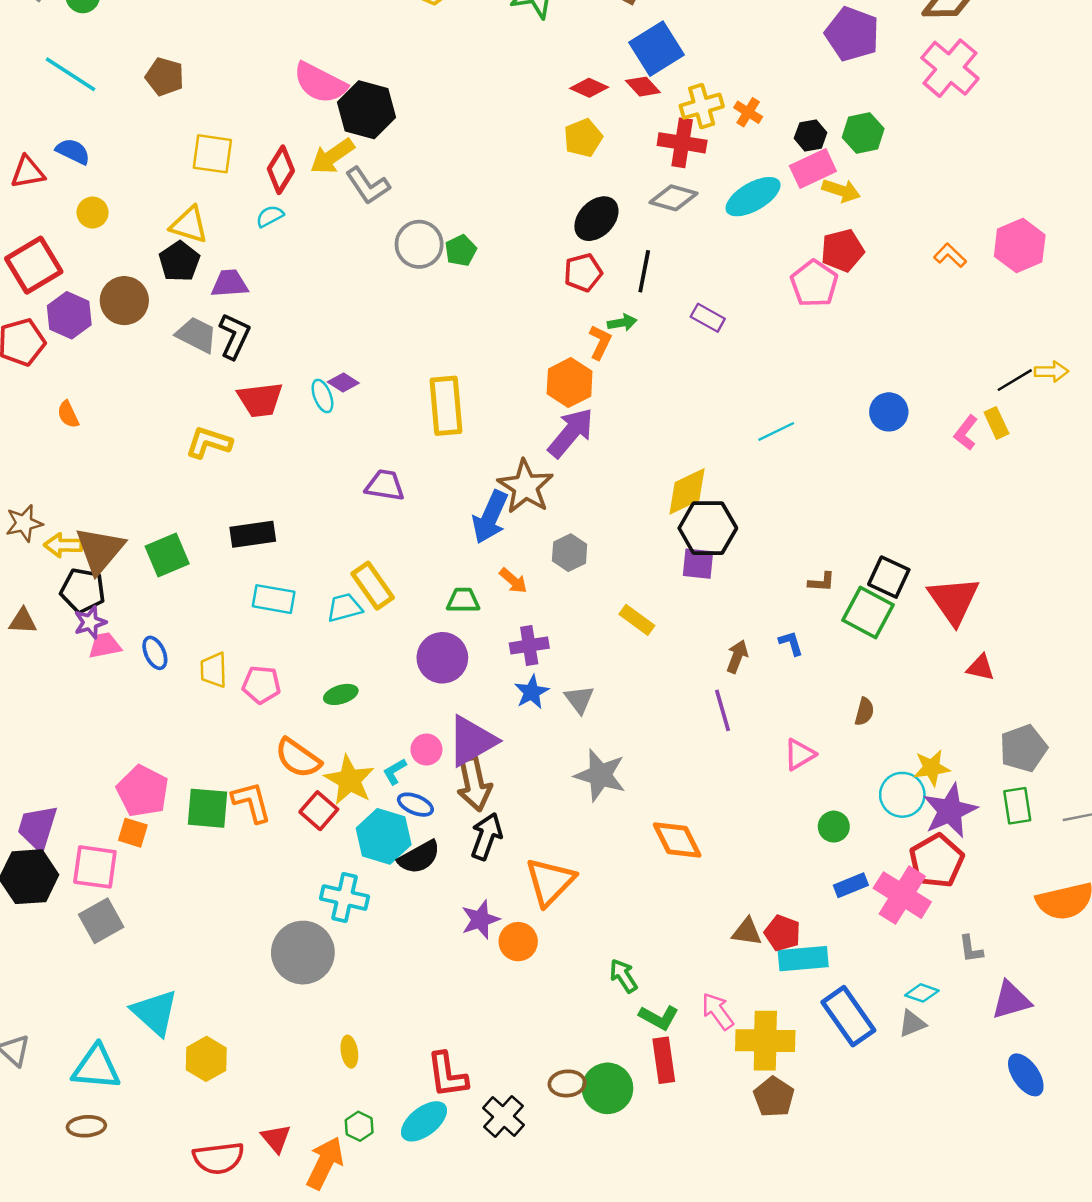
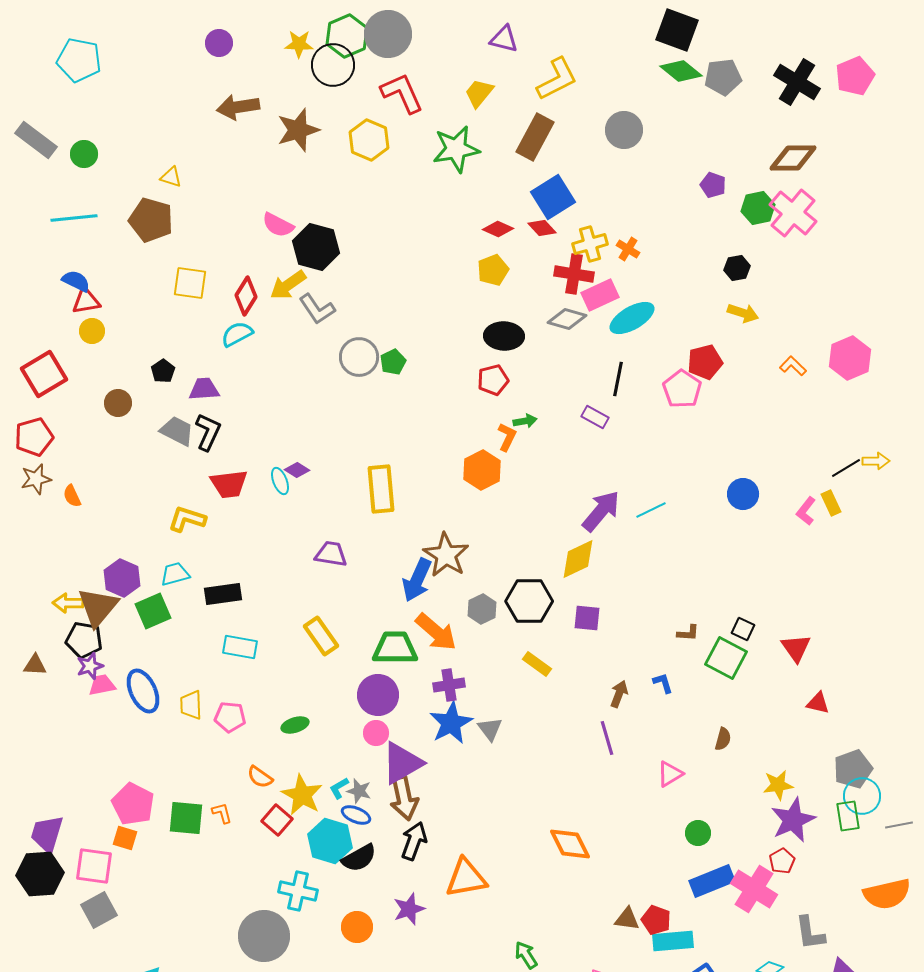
purple pentagon: (852, 34) -> (713, 185), size x0.6
cyan line: (70, 74) -> (74, 218), turned -39
brown pentagon: (165, 77) -> (151, 220), size x1.4
pink semicircle: (320, 83) -> (278, 225), size x0.7
green hexagon: (863, 133) -> (758, 208), moved
black hexagon: (811, 135) -> (737, 268), moved
pink rectangle: (813, 168) -> (600, 295), moved
red triangle: (28, 172) -> (86, 301), moved
yellow arrow: (841, 191) -> (743, 313), moved
cyan semicircle: (270, 216) -> (237, 334), size x1.4
black ellipse: (596, 219) -> (504, 336), turned 48
yellow triangle: (189, 225) -> (171, 177), moved, size x0.7
black pentagon: (179, 261) -> (163, 371), size x0.7
black line: (644, 271) -> (618, 379), moved
brown circle: (124, 301) -> (118, 403), size x0.7
purple hexagon: (69, 315) -> (122, 578), moved
purple arrow: (571, 433) -> (601, 511), moved
brown star: (24, 523) -> (36, 479), moved
black hexagon: (708, 528) -> (529, 601), moved
black square: (889, 577) -> (743, 629), size x0.7
orange arrow: (513, 581) -> (436, 632), size x1.8
green trapezoid: (463, 600) -> (395, 648), size x1.6
red triangle: (954, 600) -> (796, 648), size x0.7
cyan trapezoid: (344, 608) -> (175, 574), moved
blue ellipse: (155, 653) -> (143, 691), size x1.6
blue star: (532, 692) -> (451, 723), size x1.5
pink circle: (426, 750) -> (376, 733), moved
orange semicircle: (298, 758) -> (260, 777), size x0.7
gray star: (600, 775) -> (359, 791), moved, size x0.6
cyan circle: (902, 795) -> (862, 796), moved
orange L-shape: (252, 802) -> (222, 813), size x0.6
red pentagon: (937, 861) -> (782, 861), size x0.6
orange triangle: (550, 882) -> (466, 878), turned 36
blue rectangle: (851, 885) -> (712, 881), size x1.6
orange circle: (518, 942) -> (357, 927), moved
gray L-shape: (971, 949) -> (810, 933), size x1.5

